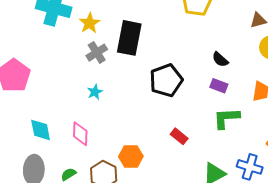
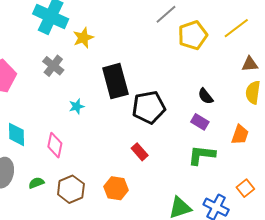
black rectangle: (129, 38) -> (115, 81), moved, turned -36
gray cross: (97, 53) -> (53, 66), moved, turned -30
red rectangle: (179, 136) -> (140, 152), moved
orange hexagon: (131, 156) -> (116, 188), moved

